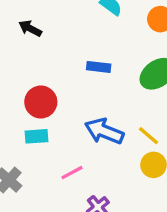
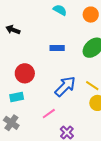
blue arrow: (104, 131) -> (65, 86), turned 120
cyan rectangle: (37, 136) -> (17, 97), moved

